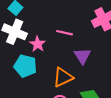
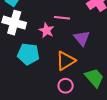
pink star: (38, 44) -> (46, 30), moved

